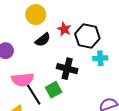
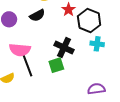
black semicircle: (43, 40) -> (37, 15), moved
green square: (54, 90) -> (56, 65), moved

